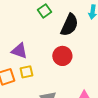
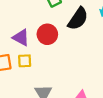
red circle: (62, 56) -> (47, 34), moved

